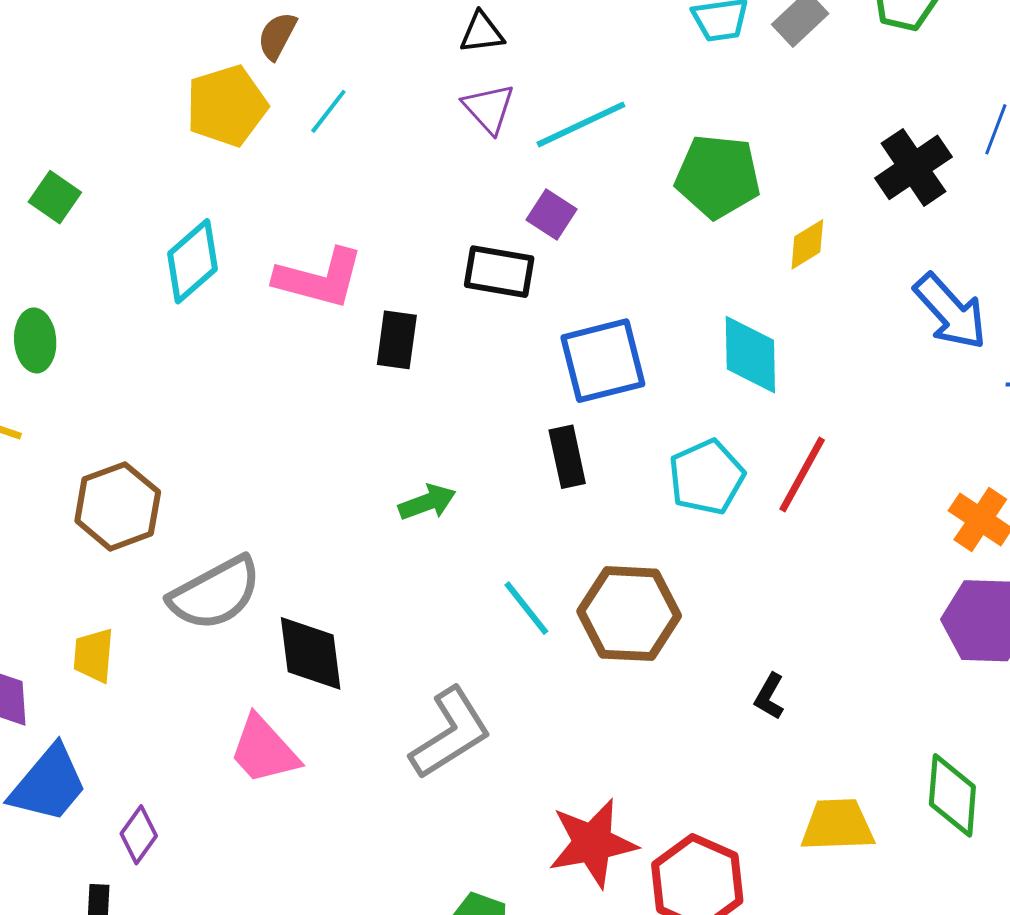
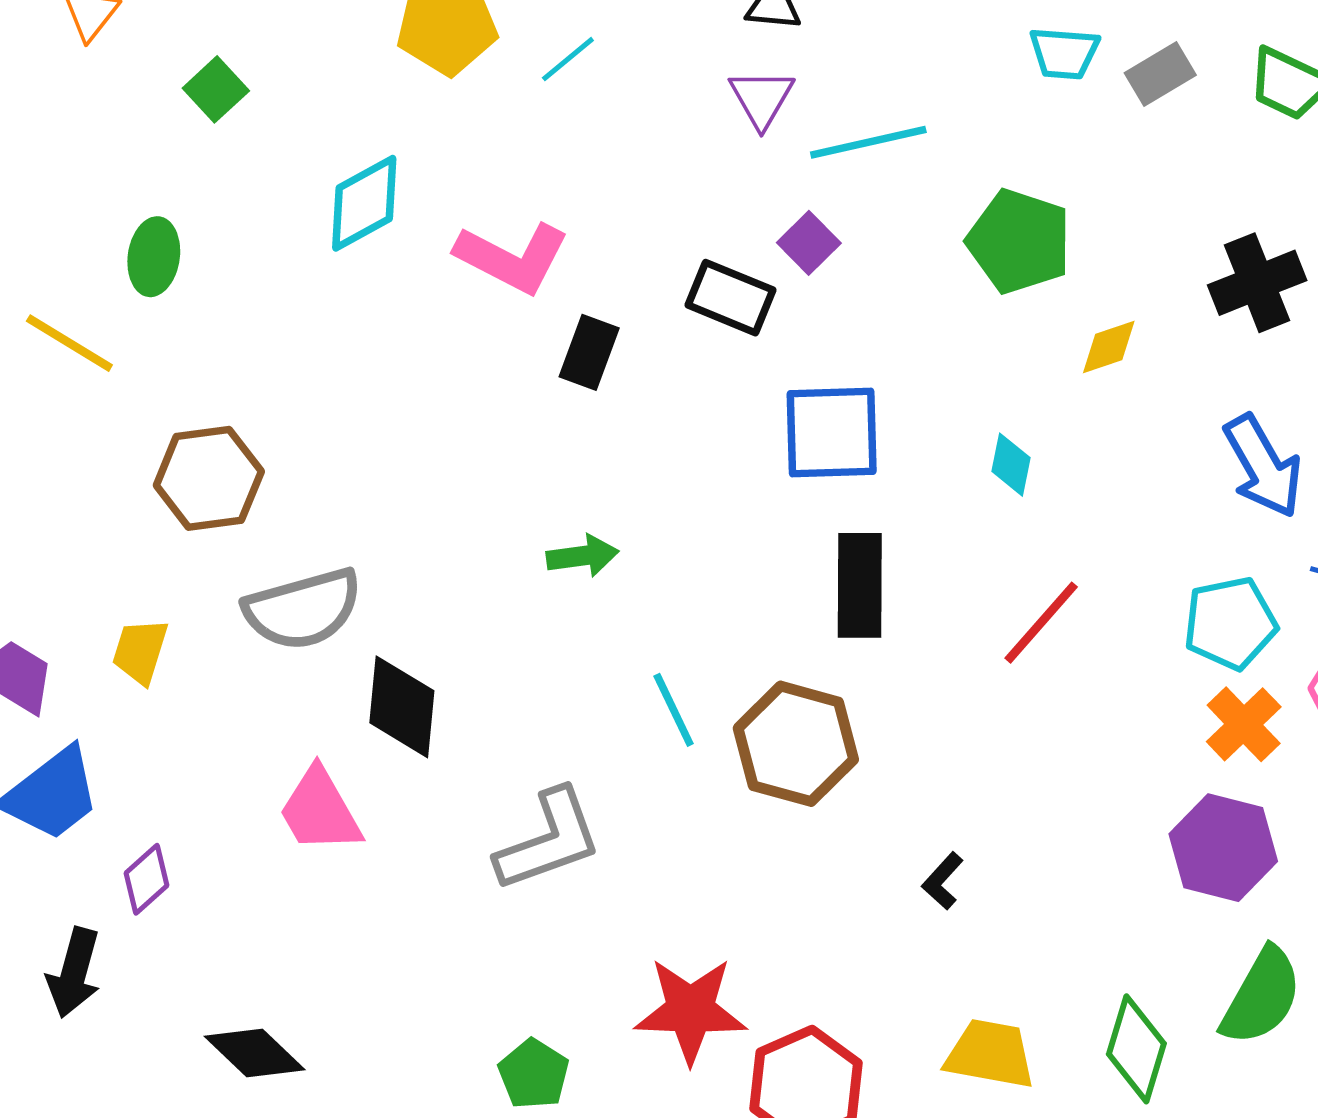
cyan diamond: (750, 355) -> (1011, 465), size x0.6
black rectangle: (567, 457) -> (860, 585), moved, size x1.4
cyan pentagon: (707, 477) -> (1230, 623), moved

